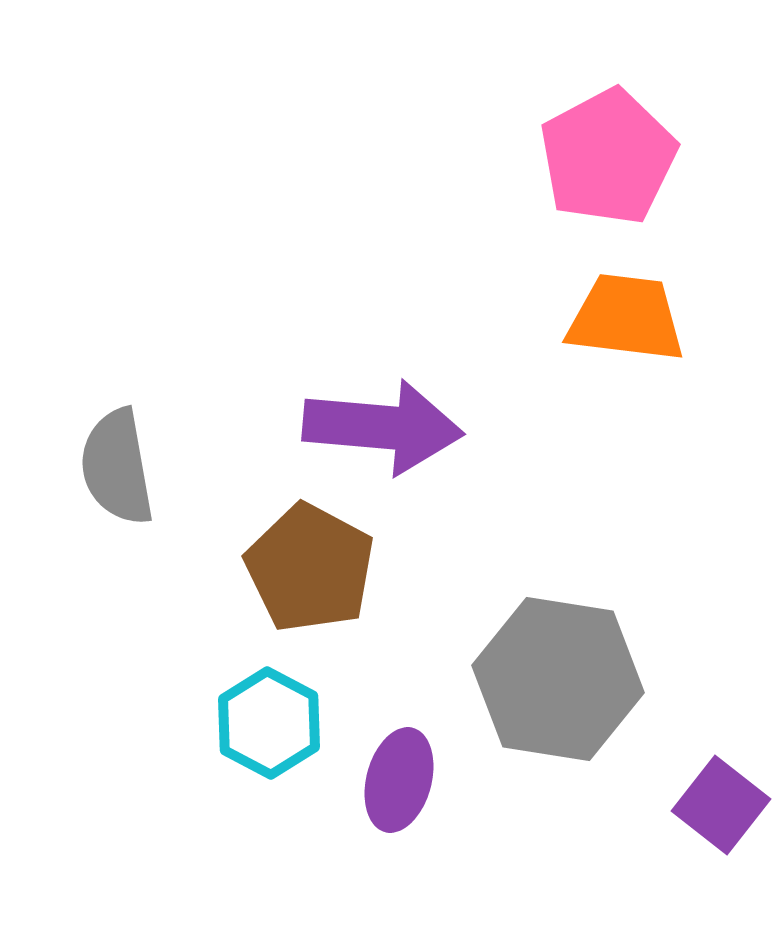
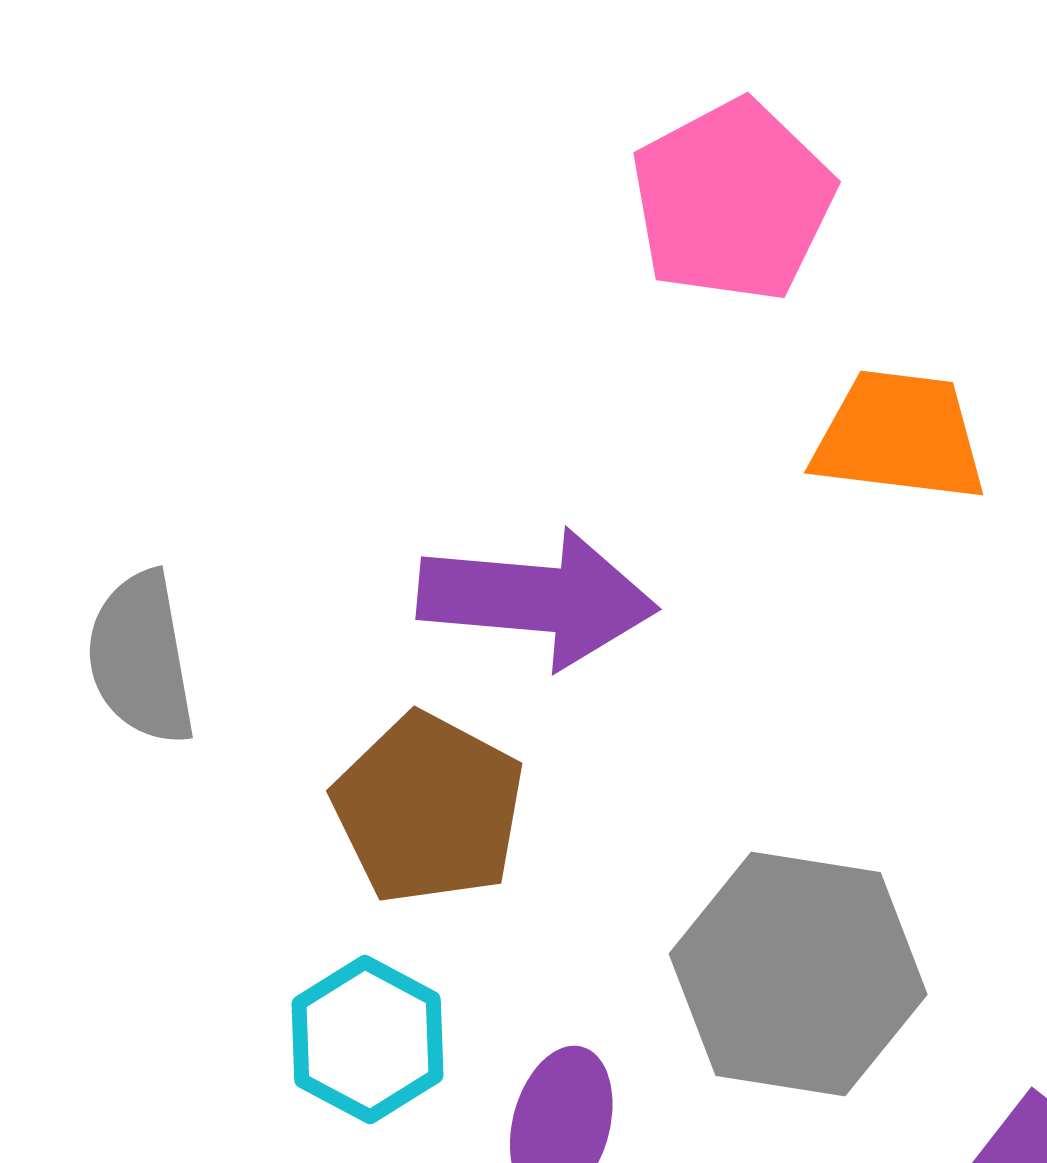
pink pentagon: (608, 157) -> (733, 201), moved

